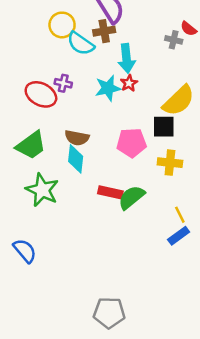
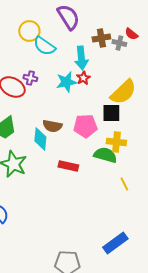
brown cross: (104, 31) -> (101, 38), moved
brown semicircle: (77, 138) -> (52, 126), moved
green semicircle: (131, 197) -> (105, 155), moved, turned 55
blue rectangle: (179, 236) -> (115, 243), moved, size x1.4

